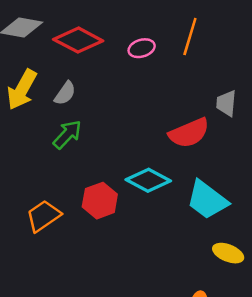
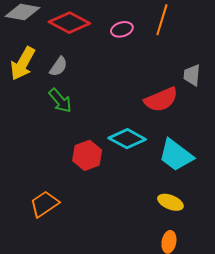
green arrow: (67, 134) -> (60, 101), turned 96
orange trapezoid: (43, 216) -> (44, 204), moved
yellow ellipse: (228, 253) -> (170, 202), moved

